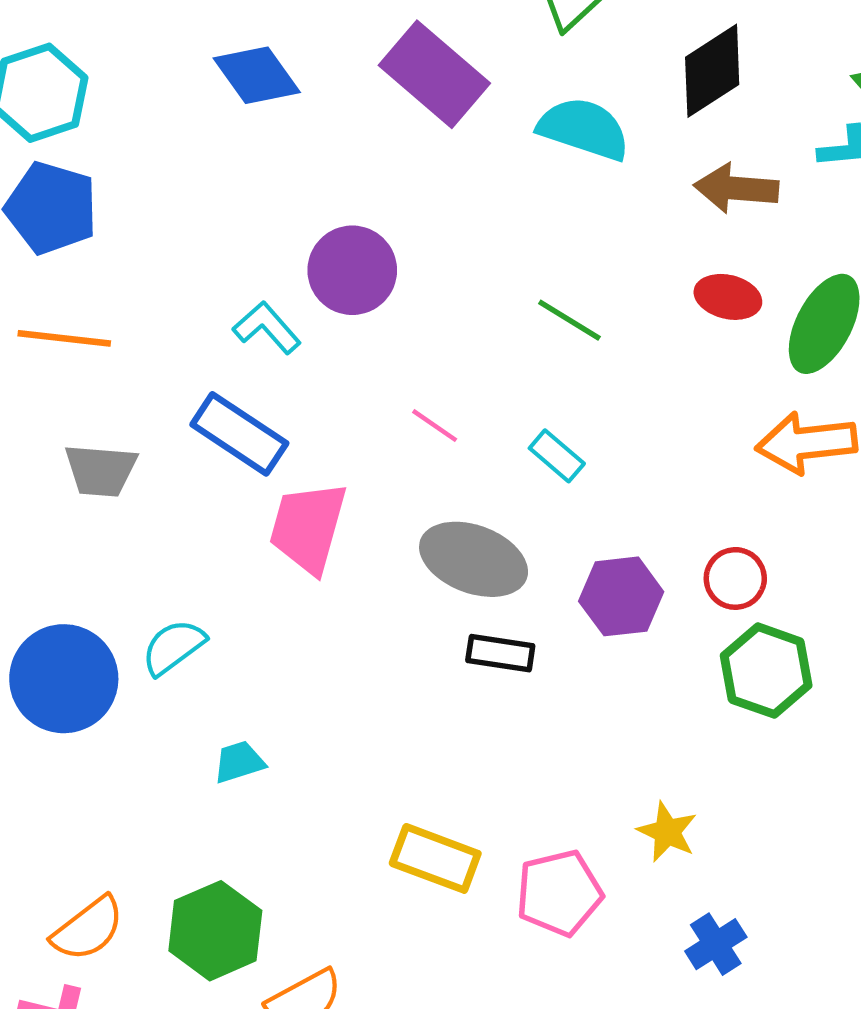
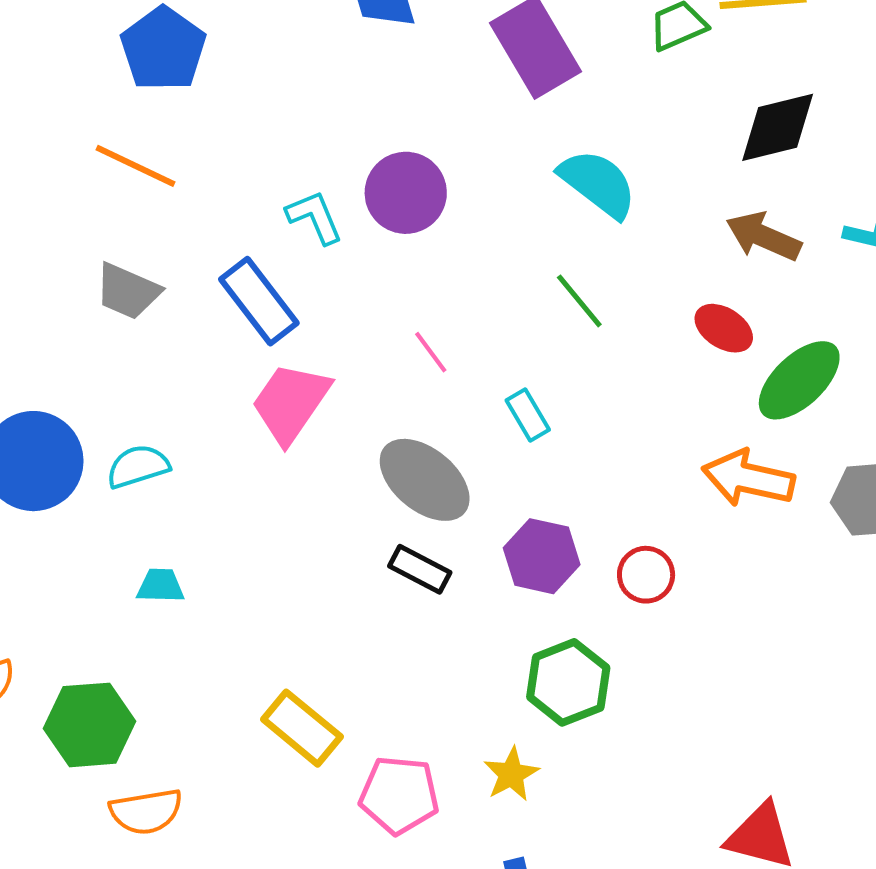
cyan semicircle: (584, 129) -> (598, 183), moved
green hexagon: (766, 671) -> (568, 682), moved

